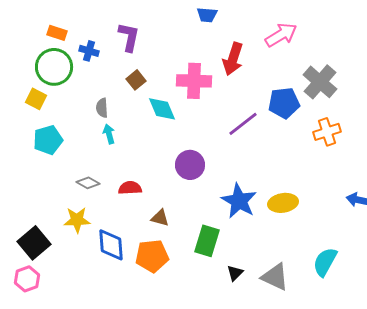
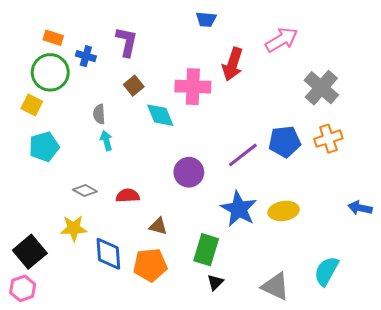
blue pentagon: (284, 103) -> (285, 142), moved
purple line: (243, 124) -> (243, 155), moved
black triangle: (235, 273) -> (215, 282), moved

